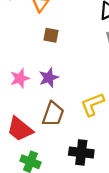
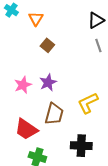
brown square: (51, 35) -> (47, 45), turned 32

